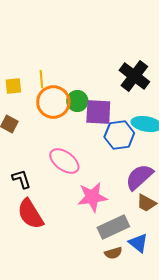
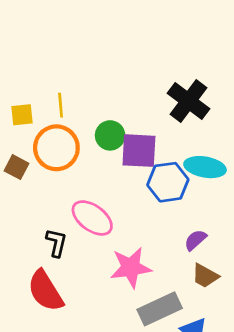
orange circle: (53, 102) -> (56, 148), moved
purple semicircle: (139, 177) -> (195, 240), size x0.6
black L-shape: (21, 179) -> (56, 243), moved, turned 30

